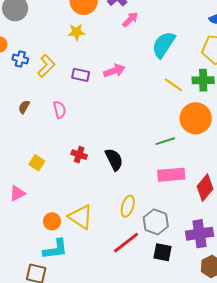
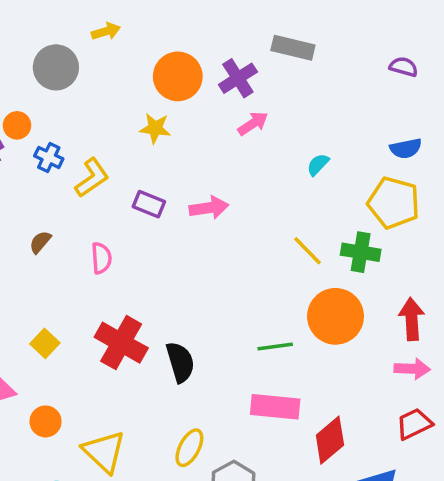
cyan semicircle: (164, 45) -> (318, 165), moved, size x0.5
red cross: (79, 155) -> (121, 343), size x1.8
orange circle: (52, 221) -> (46, 421), moved

